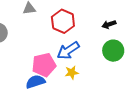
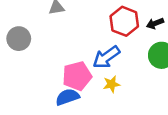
red hexagon: (63, 21) -> (124, 21), moved

